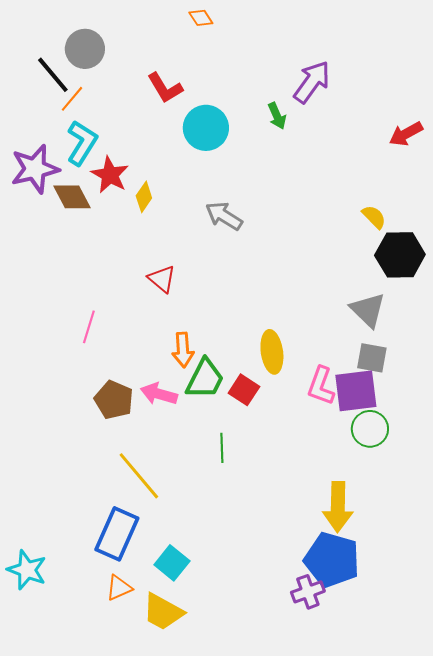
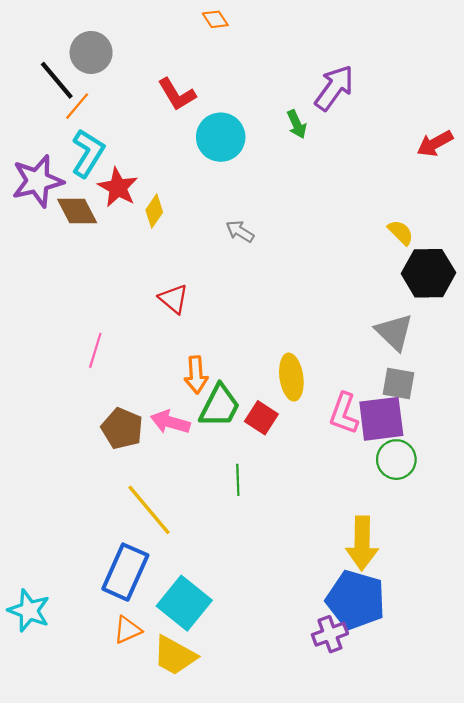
gray arrow: (224, 216) -> (240, 231), size x0.7
cyan square: (172, 563) -> (184, 603), size x1.4

